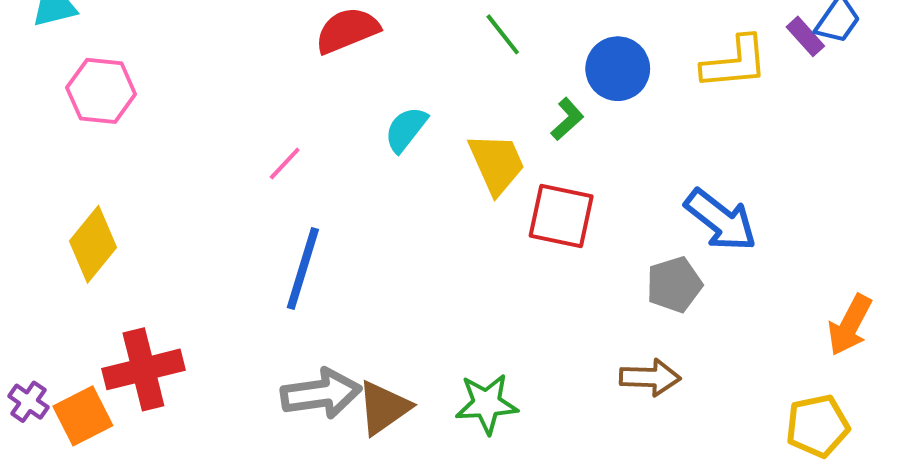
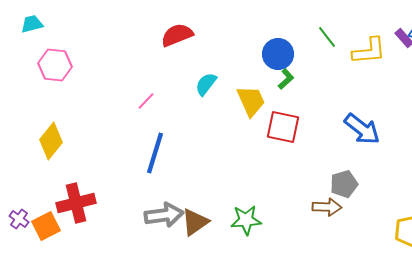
green line: (503, 34) -> (327, 37), moved
blue circle: (618, 69) -> (278, 54), moved
gray pentagon: (674, 285) -> (344, 184), moved

